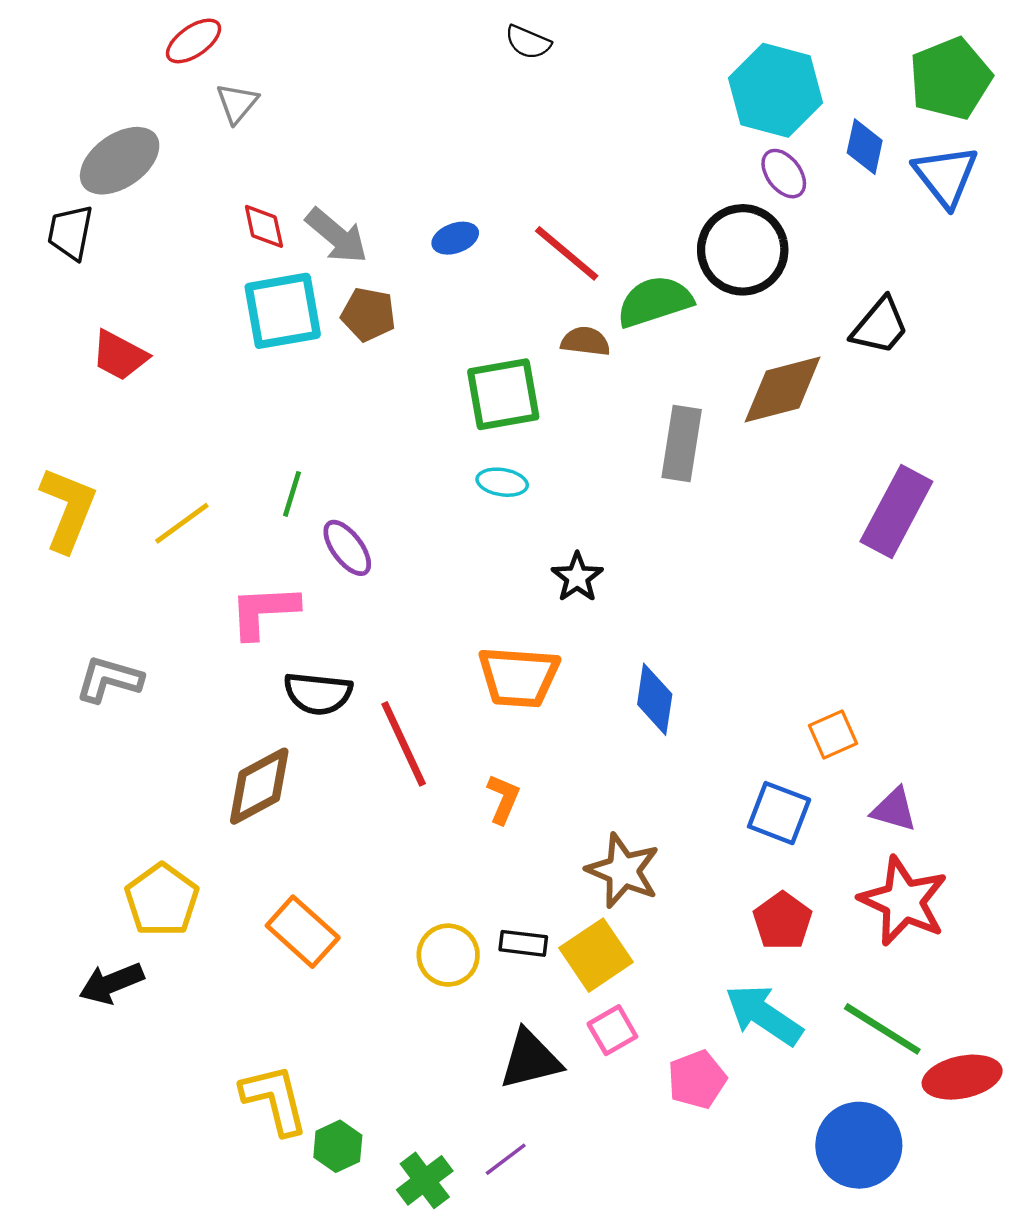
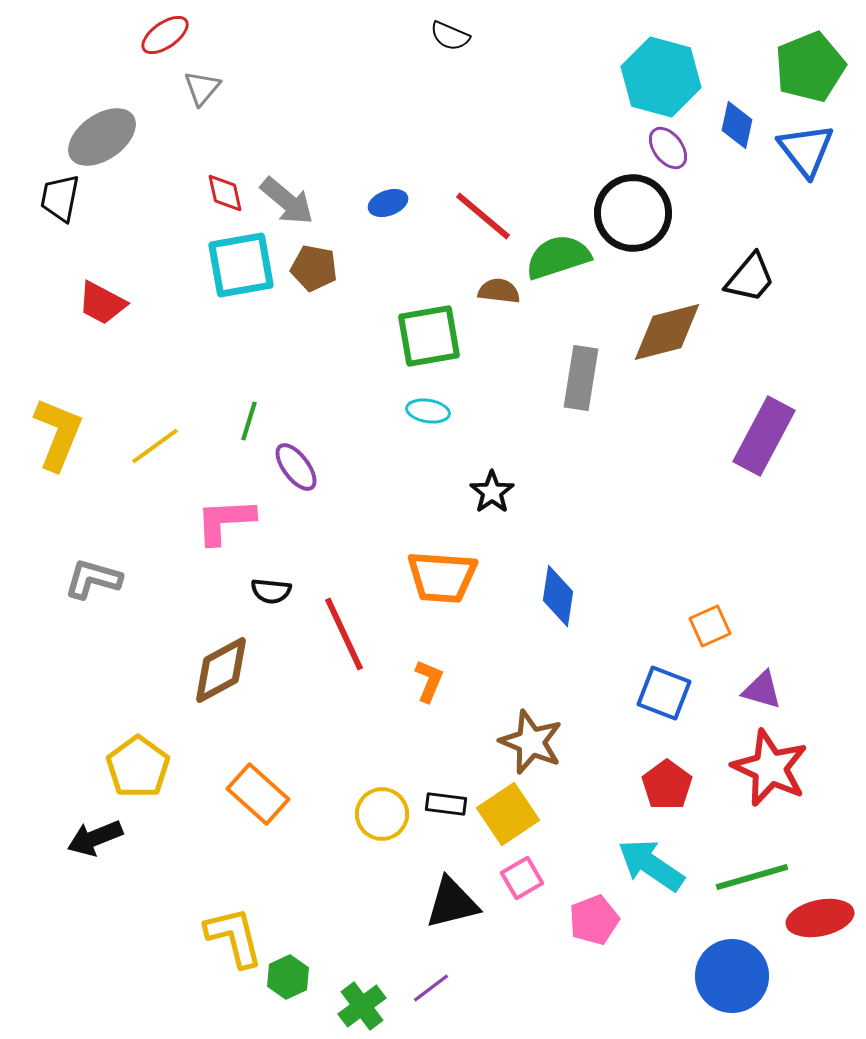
black semicircle: (318, 693) -> (271, 591), size x0.7
green line: (882, 1029) -> (752, 877), turned -48

